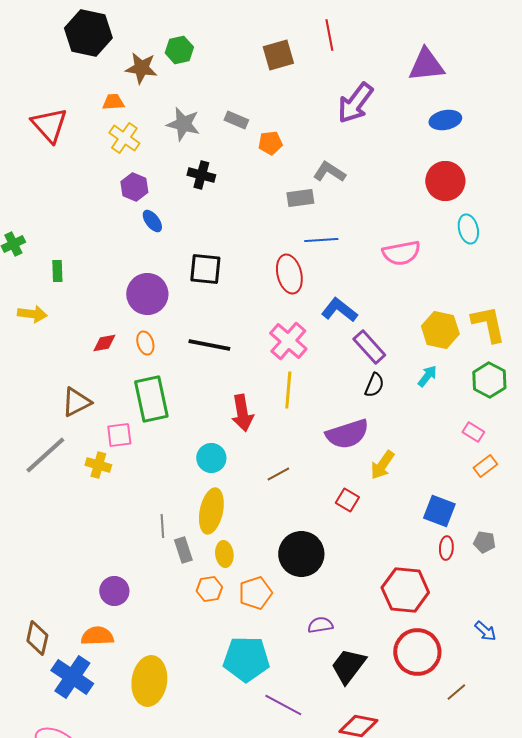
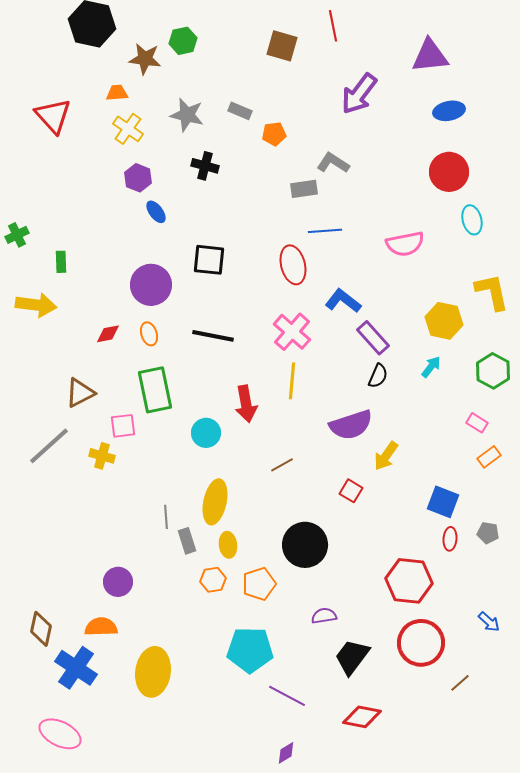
brown square: (278, 55) -> (282, 46), turned 32
yellow arrow: (32, 314) -> (36, 305), size x1.4
yellow L-shape: (488, 324) -> (492, 292), moved
cyan circle: (211, 458) -> (206, 433), moved

